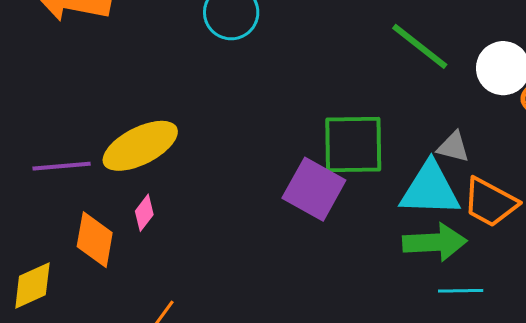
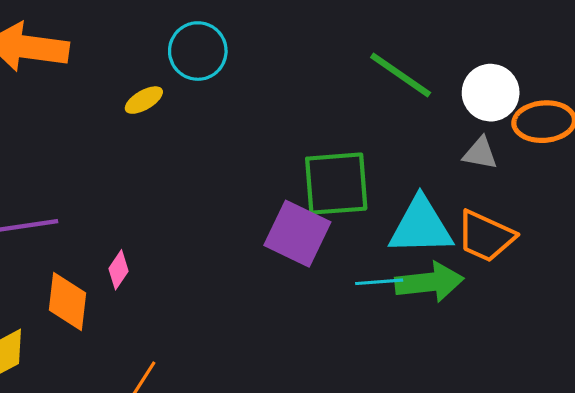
yellow ellipse: (140, 146) -> (144, 100), moved, size x0.5
gray triangle: (453, 147) -> (480, 153), moved
cyan line: (461, 291) -> (379, 282), moved

